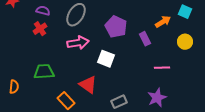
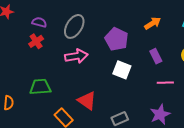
orange arrow: (163, 22) -> (153, 23), moved
purple rectangle: (145, 39) -> (156, 56), moved
white square: (106, 59) -> (122, 70), moved

